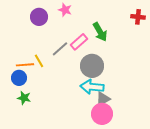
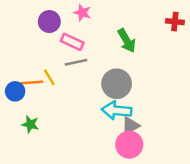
pink rectangle: (79, 42) -> (72, 42), moved, turned 66
gray line: (60, 49) -> (76, 62), turned 30
blue circle: (19, 78) -> (15, 91), moved

